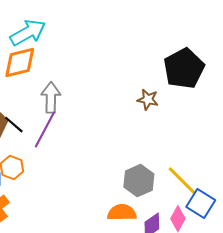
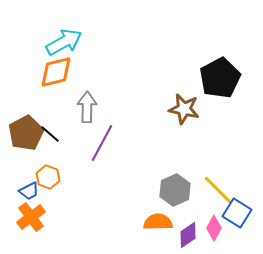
brown star: (148, 100) -> (184, 109), size x1.4
purple line: (45, 130) -> (102, 143), moved

